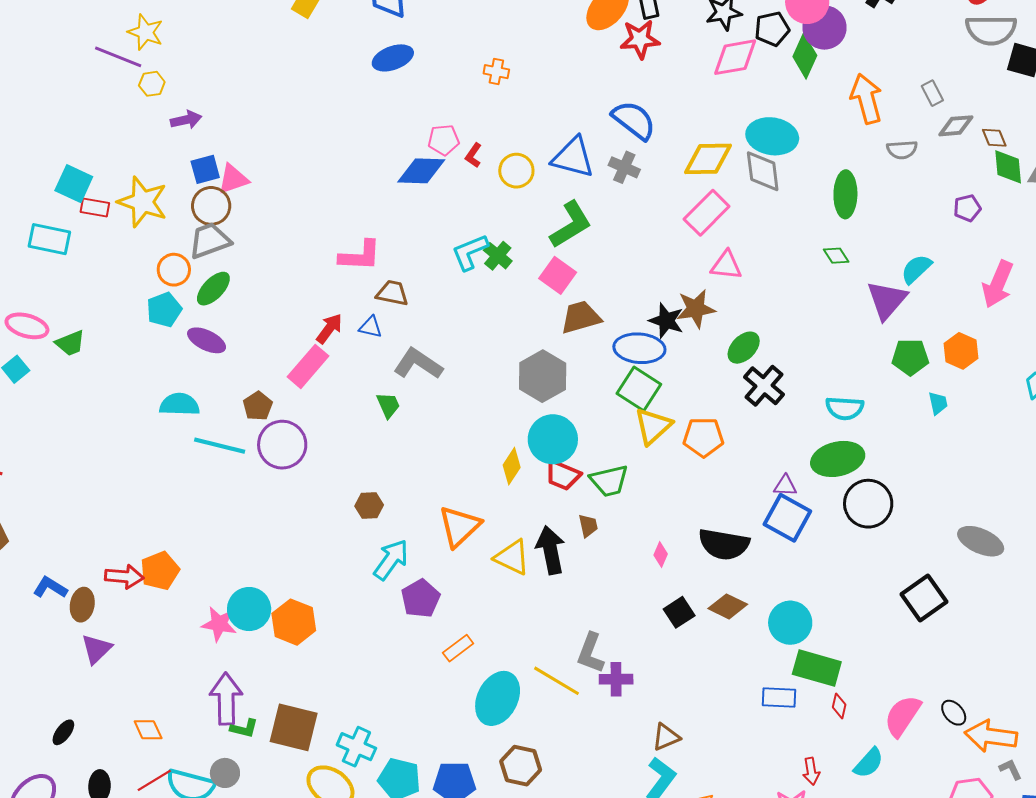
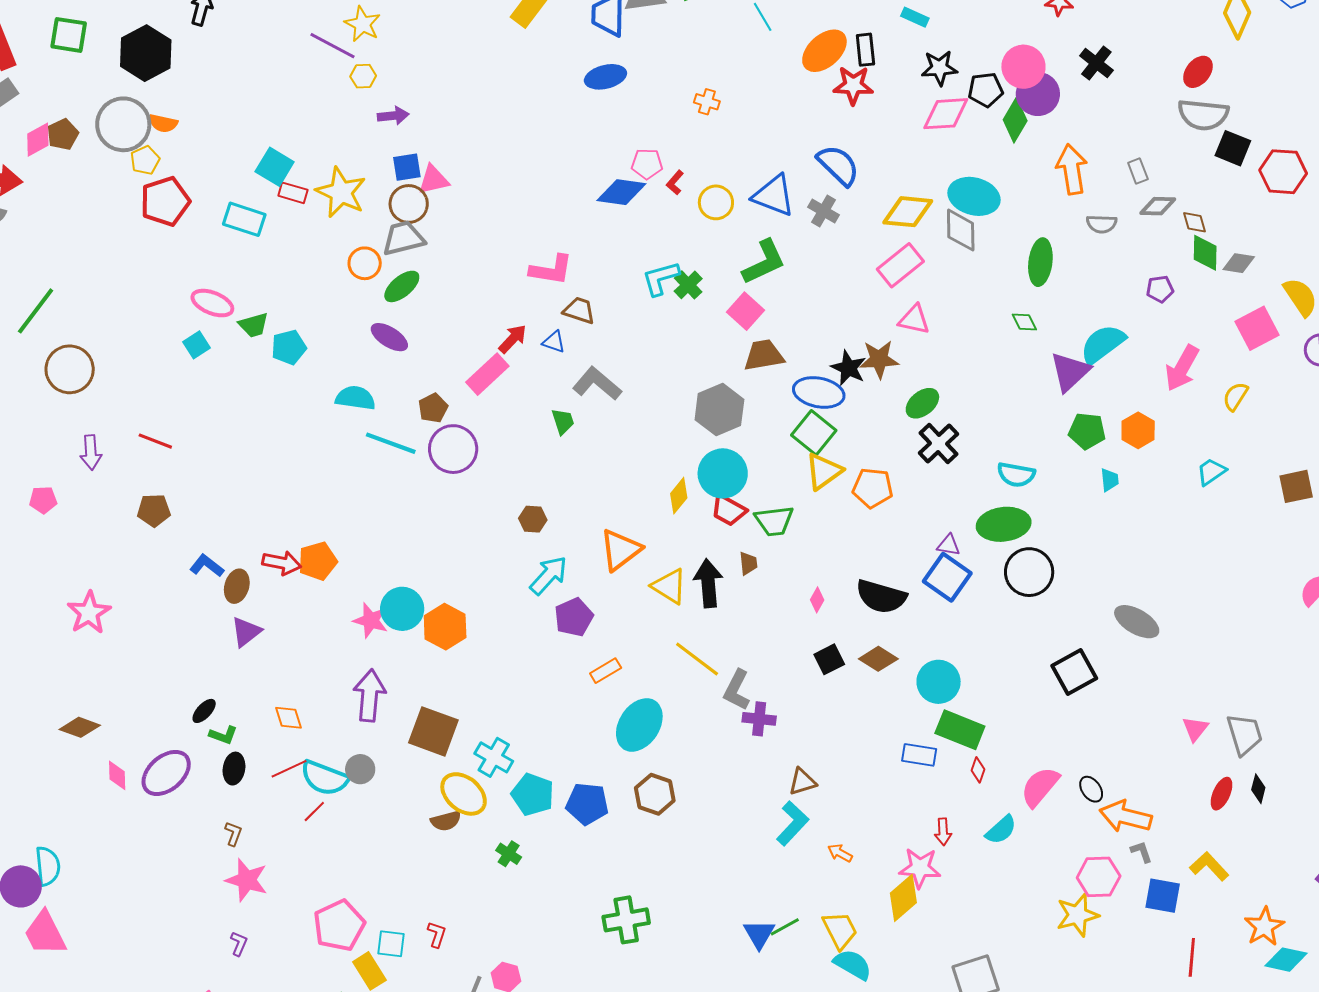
cyan semicircle: (916, 269) -> (1103, 344), size x1.4
cyan pentagon: (164, 310) -> (289, 347), moved
yellow line: (556, 681) -> (697, 659), moved
green L-shape: (244, 728) -> (223, 735), moved

